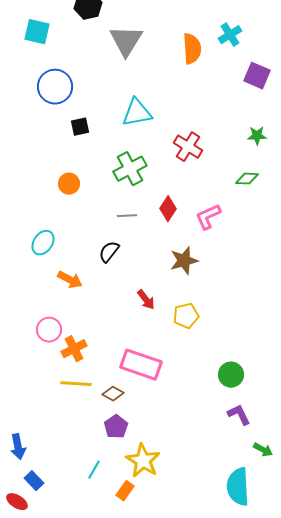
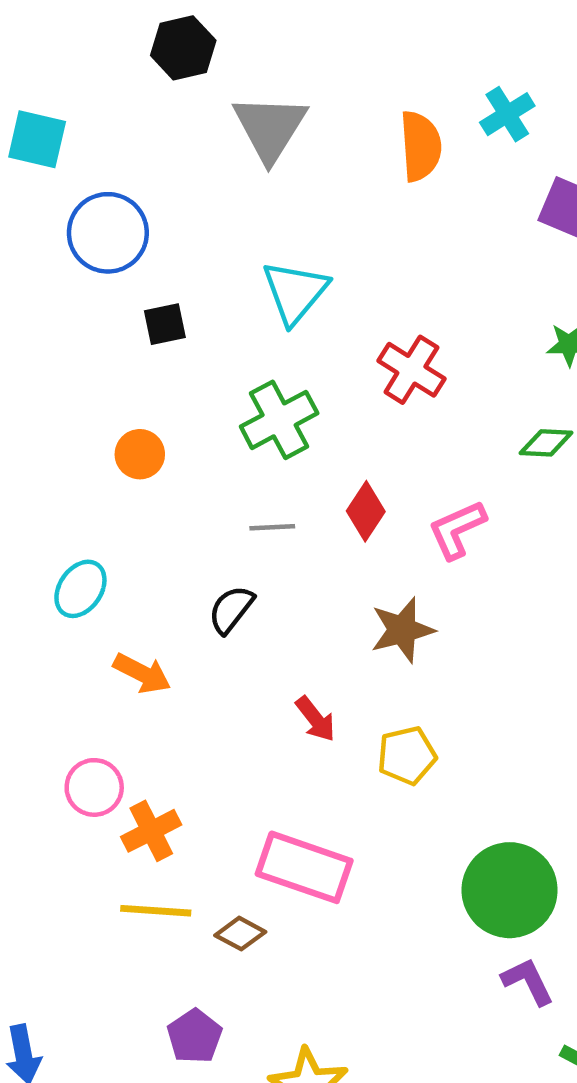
cyan square: (37, 32) -> (37, 139), moved
cyan triangle: (137, 113) -> (295, 292), turned -40
green circle: (231, 375) -> (510, 890), size x1.6
purple pentagon: (116, 427) -> (195, 1036), moved

